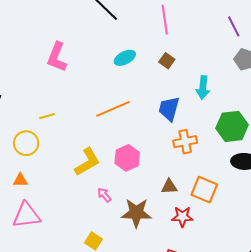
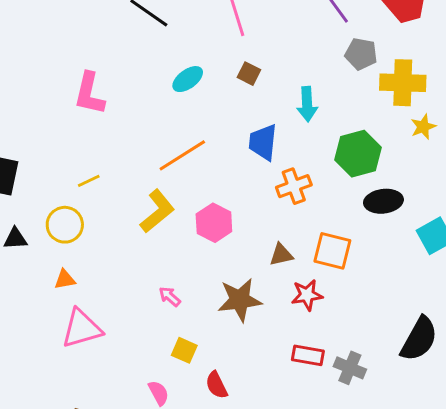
yellow L-shape: (87, 162) -> (157, 211), moved
pink arrow: (104, 195) -> (170, 296), moved

